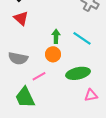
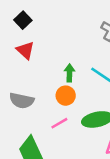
pink line: (39, 76) -> (59, 123), moved

